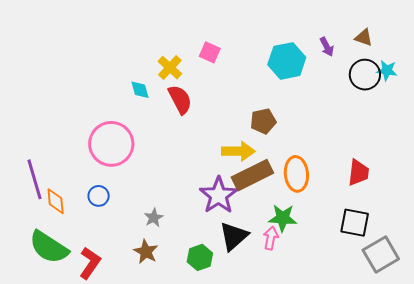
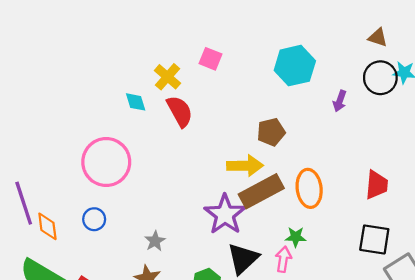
purple arrow: (327, 47) -> (340, 101), moved, turned 48
green star: (283, 218) -> (296, 237), size x0.7

